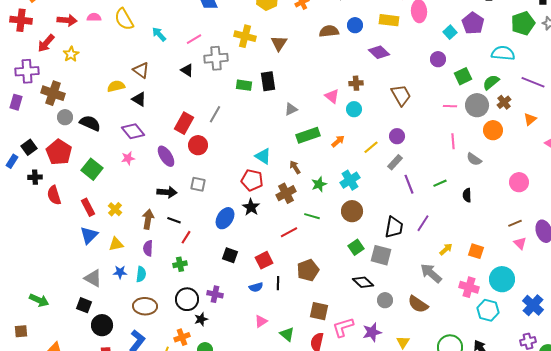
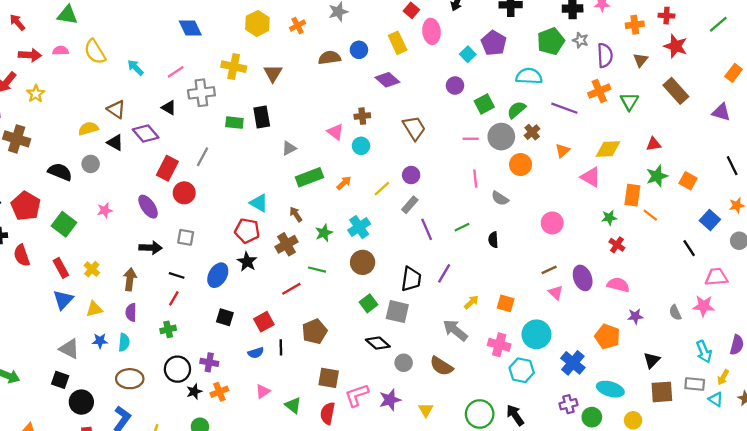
yellow rectangle: (389, 20) -> (398, 43), turned 60
gray circle: (65, 117) -> (91, 164), moved
purple diamond: (133, 131) -> (146, 134), moved
black line: (174, 220) -> (177, 275), moved
orange cross: (182, 337) -> (219, 392), moved

